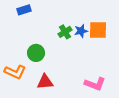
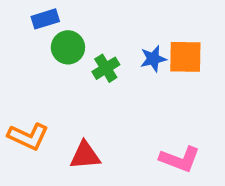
green cross: (65, 32) -> (106, 68), moved
green circle: (36, 53) -> (68, 47), moved

